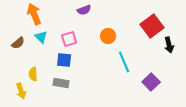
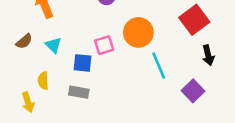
orange circle: (108, 36) -> (138, 32), size x1.5
cyan triangle: (41, 37) -> (53, 45), moved
pink square: (69, 39) -> (104, 45), moved
black arrow: (169, 45) -> (208, 55), moved

